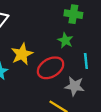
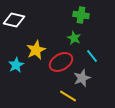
cyan line: (86, 61) -> (92, 56), turned -32
gray star: (75, 86) -> (82, 78), turned -30

